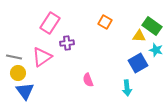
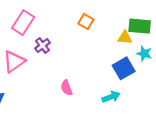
green rectangle: (152, 26) -> (140, 26), turned -30
purple cross: (67, 43) -> (43, 46), turned -32
cyan arrow: (127, 88) -> (111, 97), turned -105

